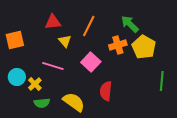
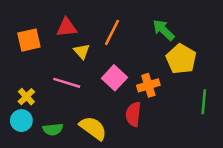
orange square: (15, 40) -> (29, 40), moved
orange cross: (118, 45) -> (148, 85), moved
cyan circle: (17, 77) -> (21, 121), moved
yellow cross: (35, 84) -> (26, 97), moved

